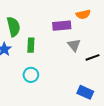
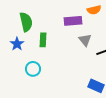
cyan circle: (31, 75) -> (33, 69), moved

